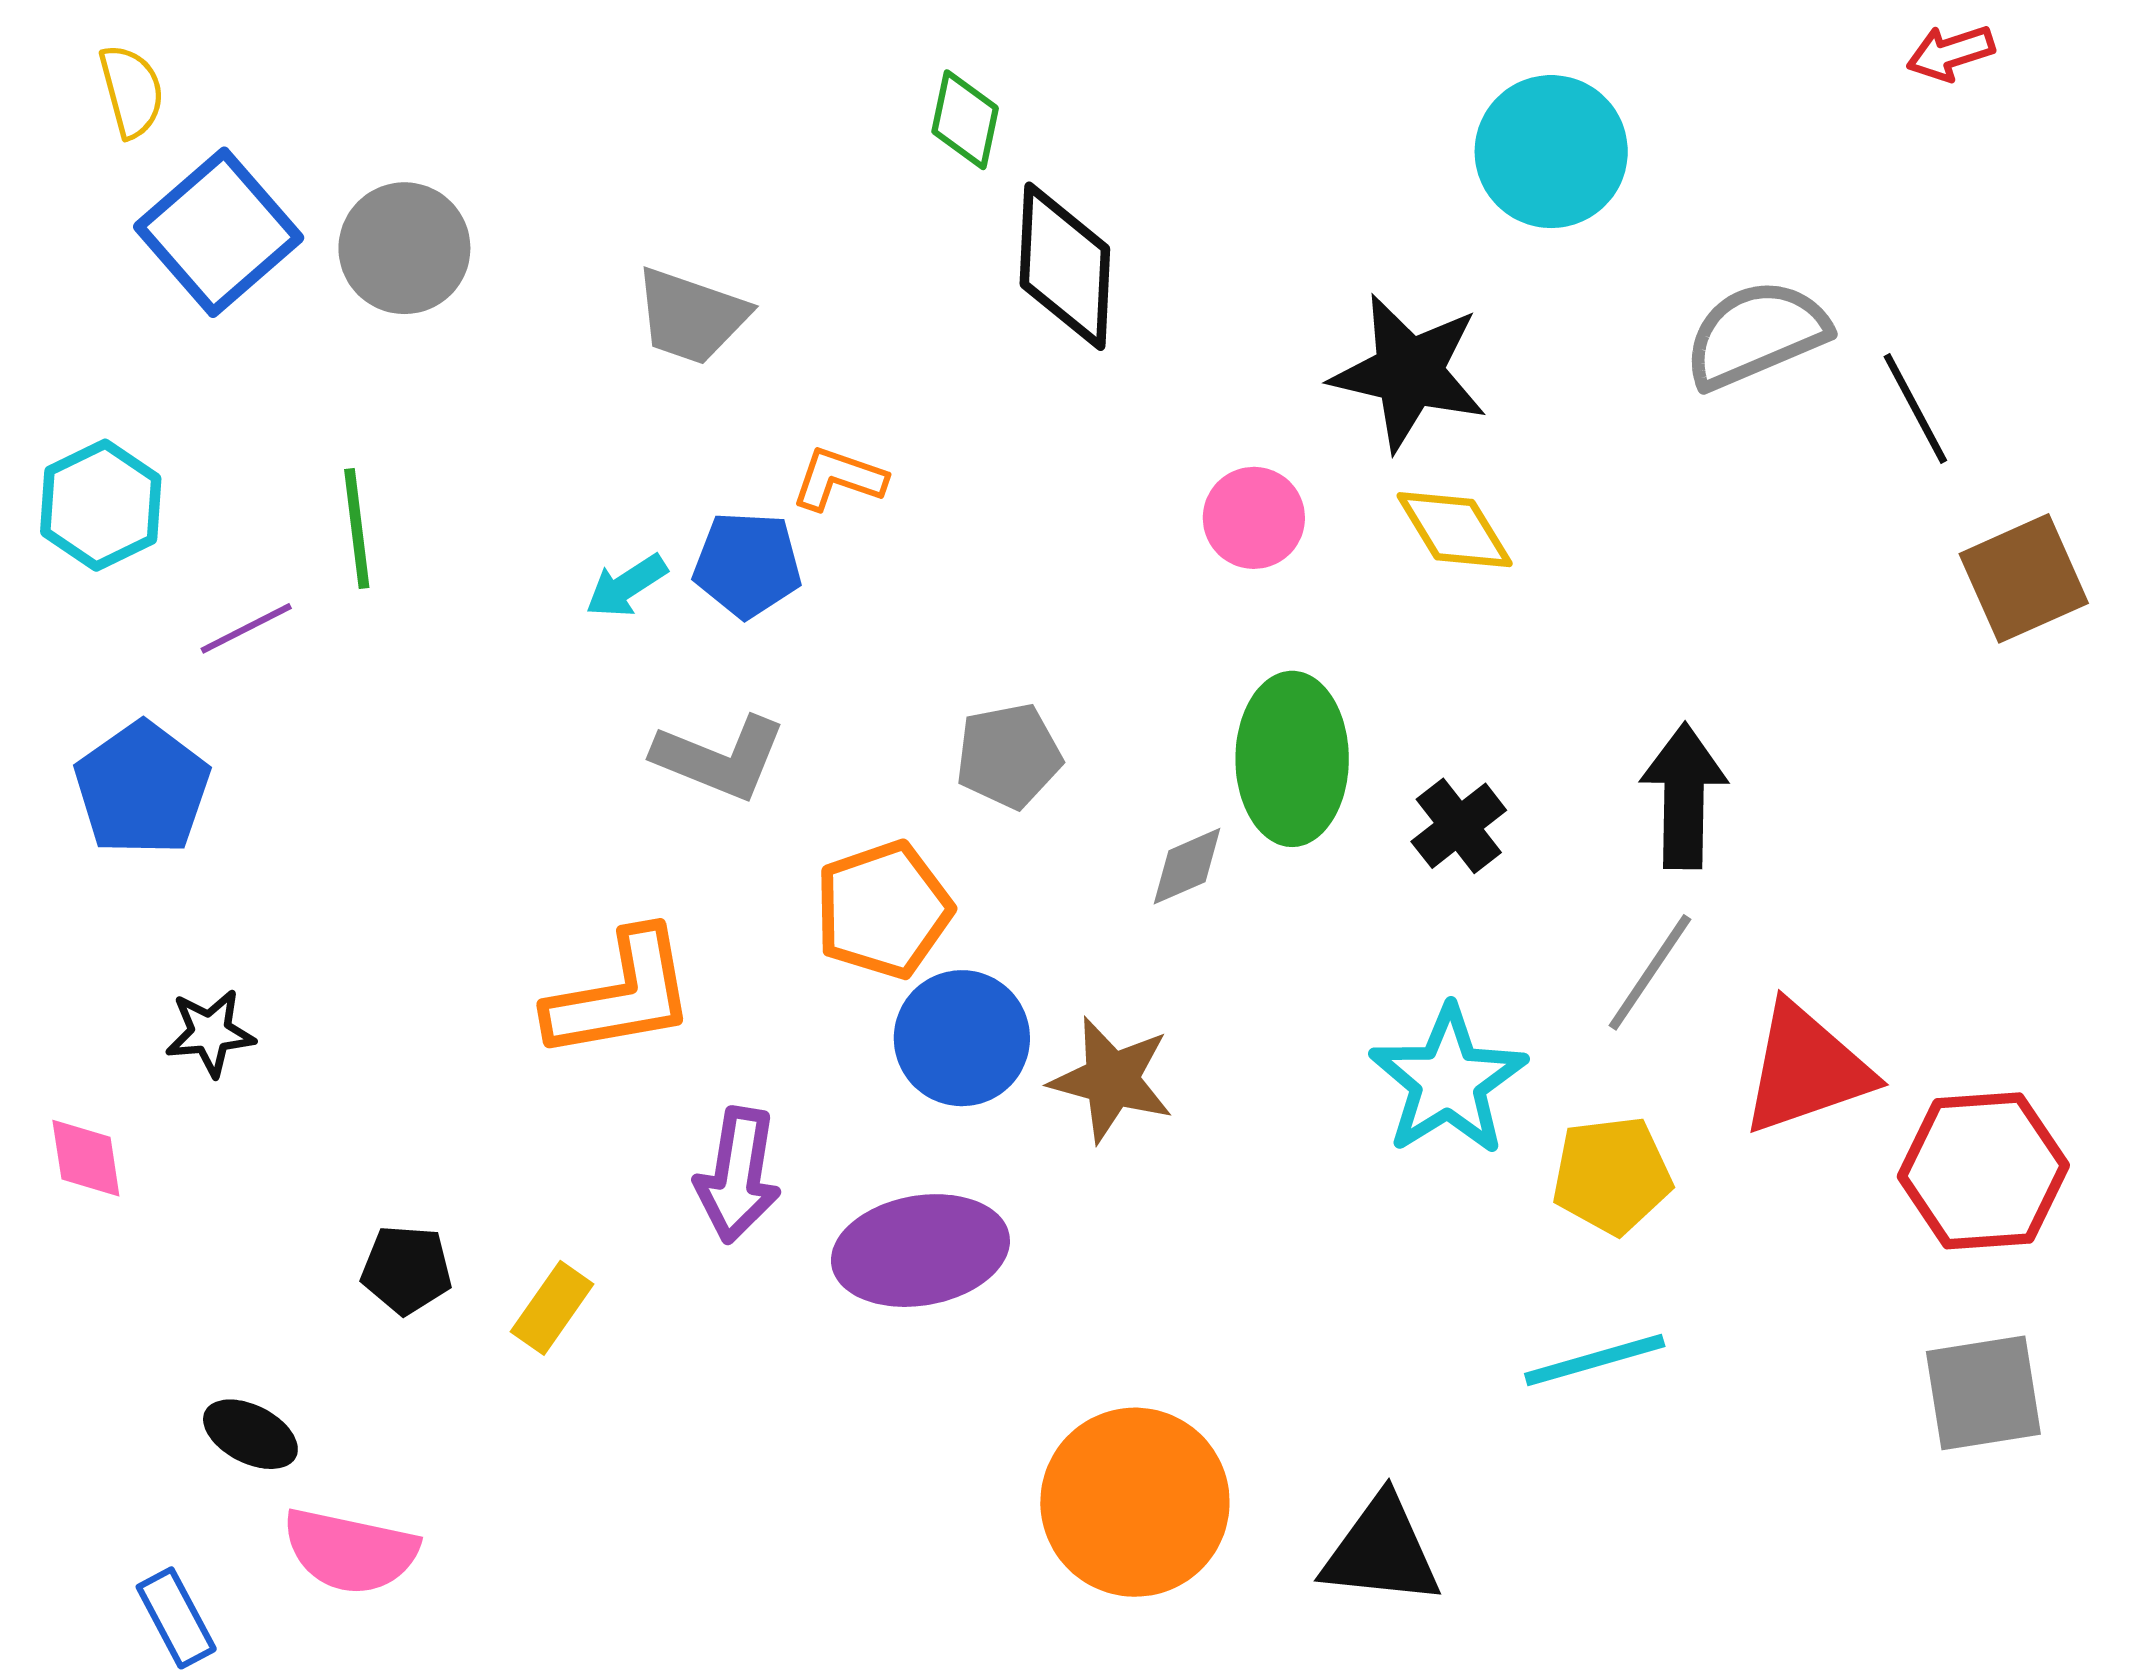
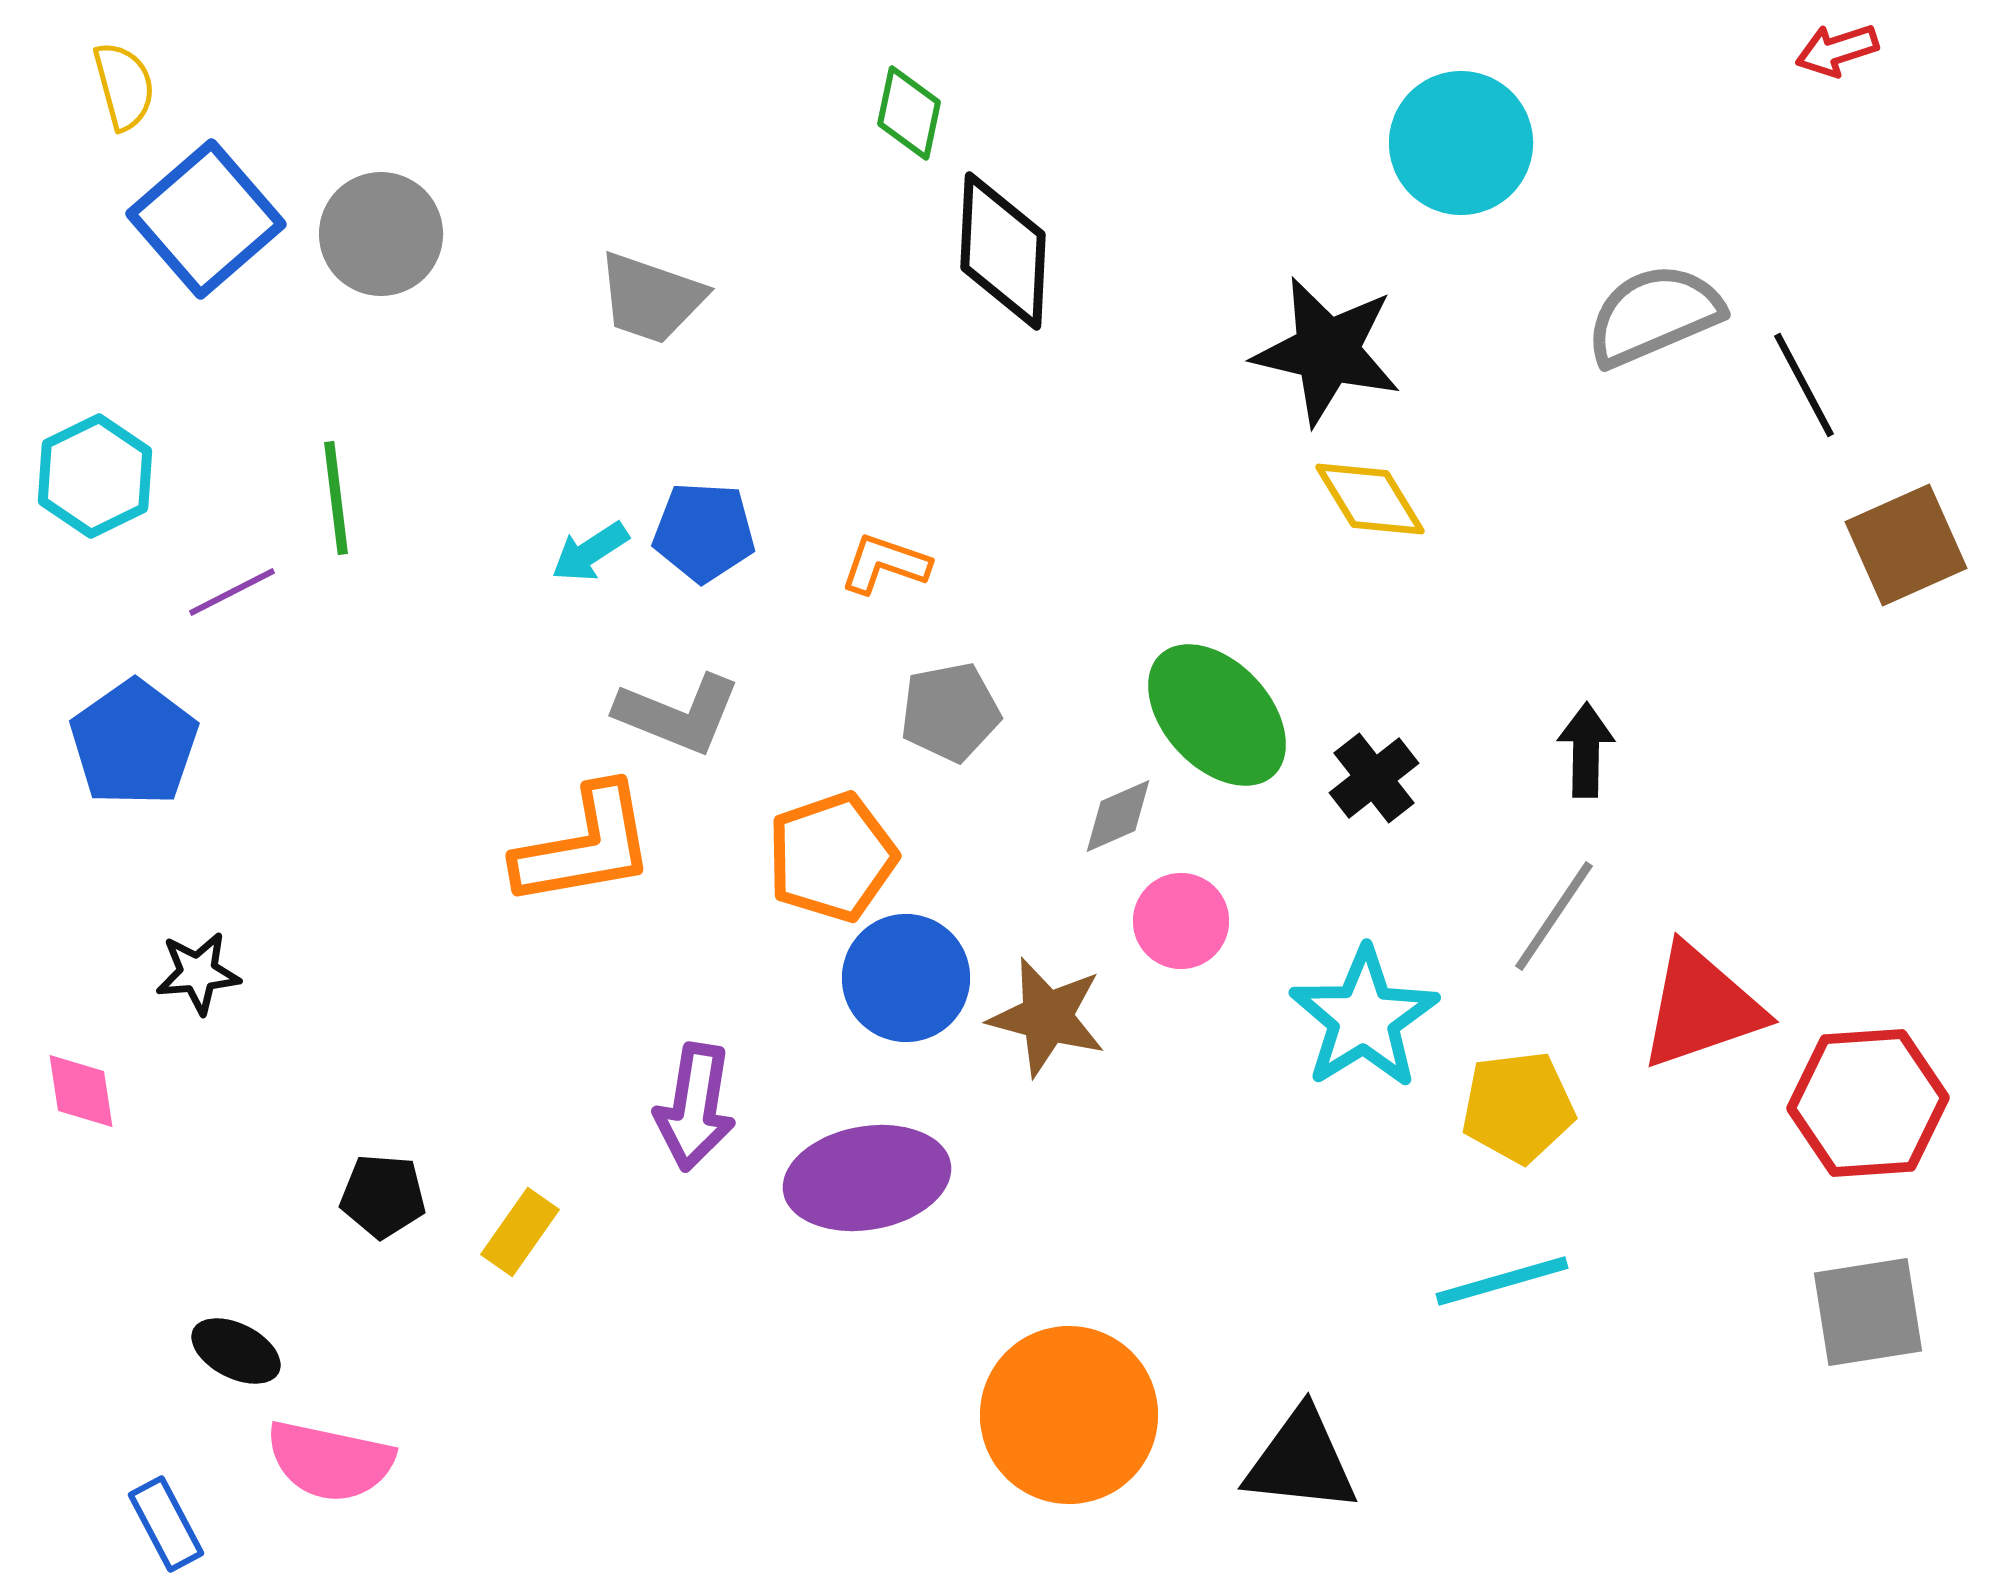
orange L-shape: (839, 479) -> (885, 564), moved
pink circle: (1254, 518) -> (1181, 921), moved
green ellipse: (1292, 759) -> (1217, 715), turned -43
black arrow: (1684, 796) -> (1586, 750), size x0.7
orange L-shape: (621, 995) -> (585, 846), moved

